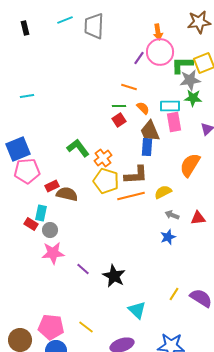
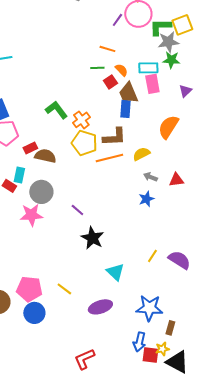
red square: (119, 120) -> (110, 82), moved
gray circle: (50, 230) -> (41, 192), moved, size x1.5
purple line: (83, 269) -> (77, 210), moved

